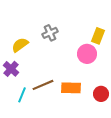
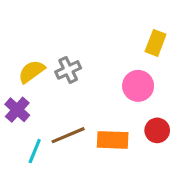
gray cross: (50, 33) -> (68, 70), moved
yellow rectangle: (98, 36) -> (156, 43), moved
red circle: (101, 94) -> (157, 130), moved

